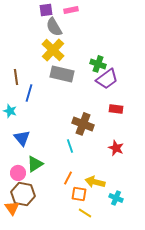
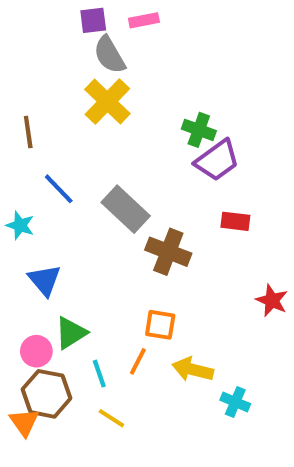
gray rectangle: (62, 74) -> (126, 209), moved, turned 30
brown line: (16, 77) -> (28, 132), moved
blue line: (29, 93) -> (59, 189), turned -60
cyan line: (70, 146) -> (99, 374), moved
red star: (116, 148) -> (272, 300), moved
orange square: (79, 194) -> (160, 325), moved
yellow line: (85, 213) -> (111, 418), moved

